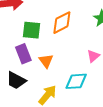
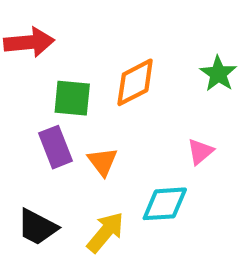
black trapezoid: (16, 80) -> (37, 227), moved

